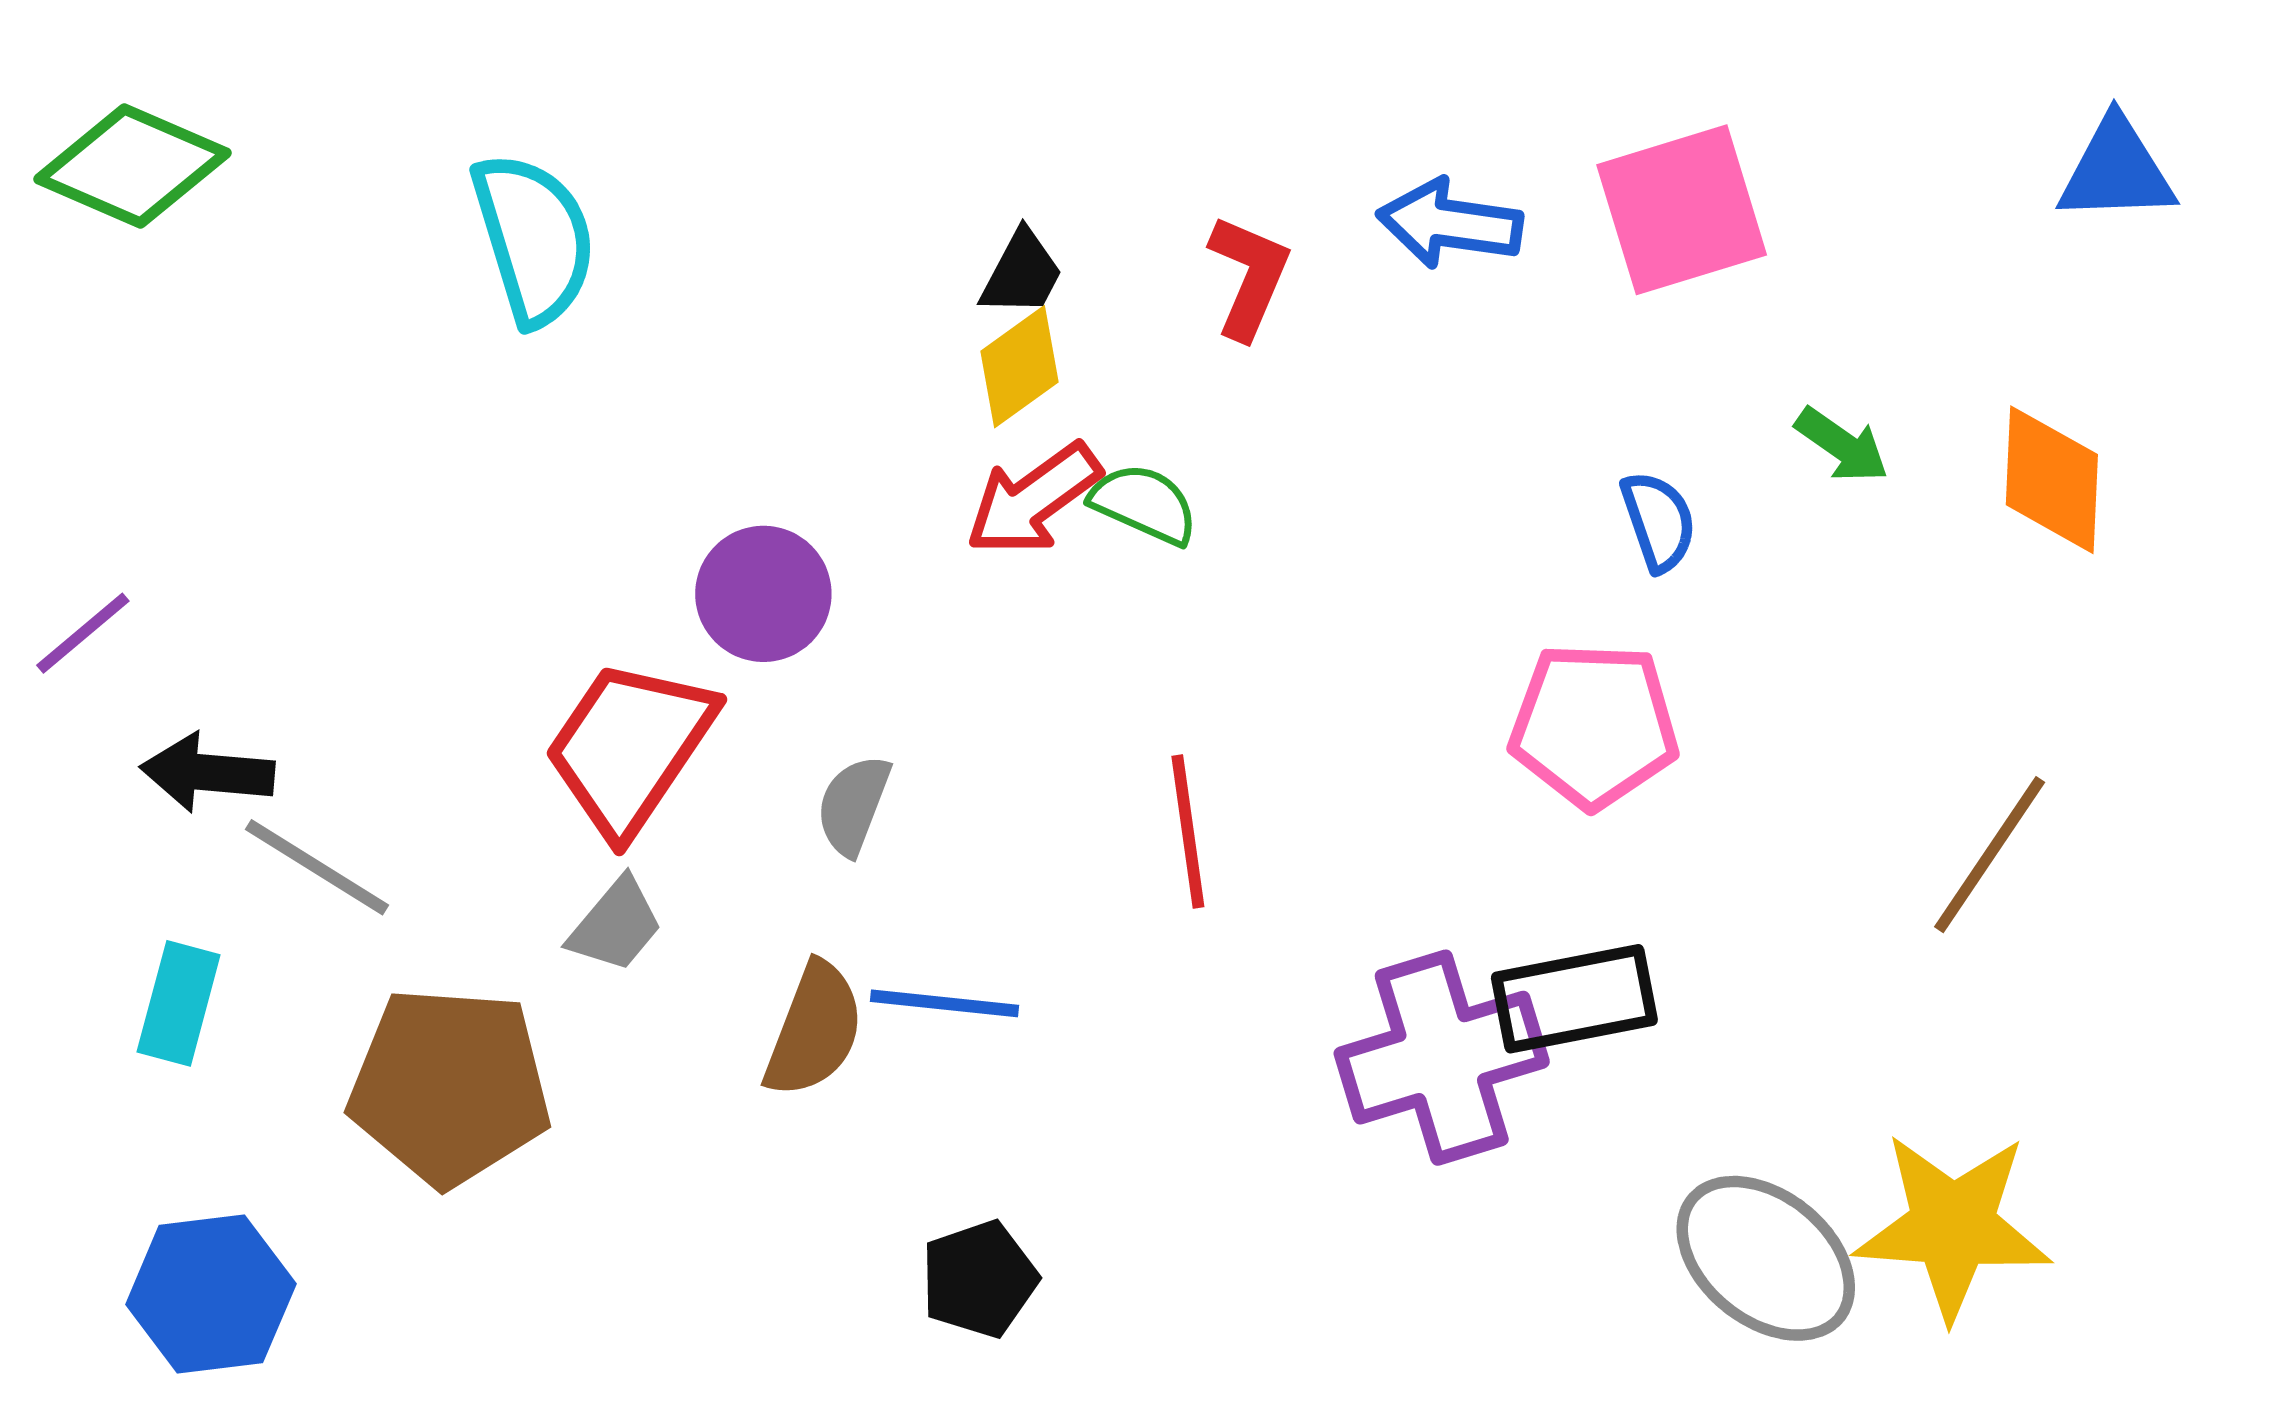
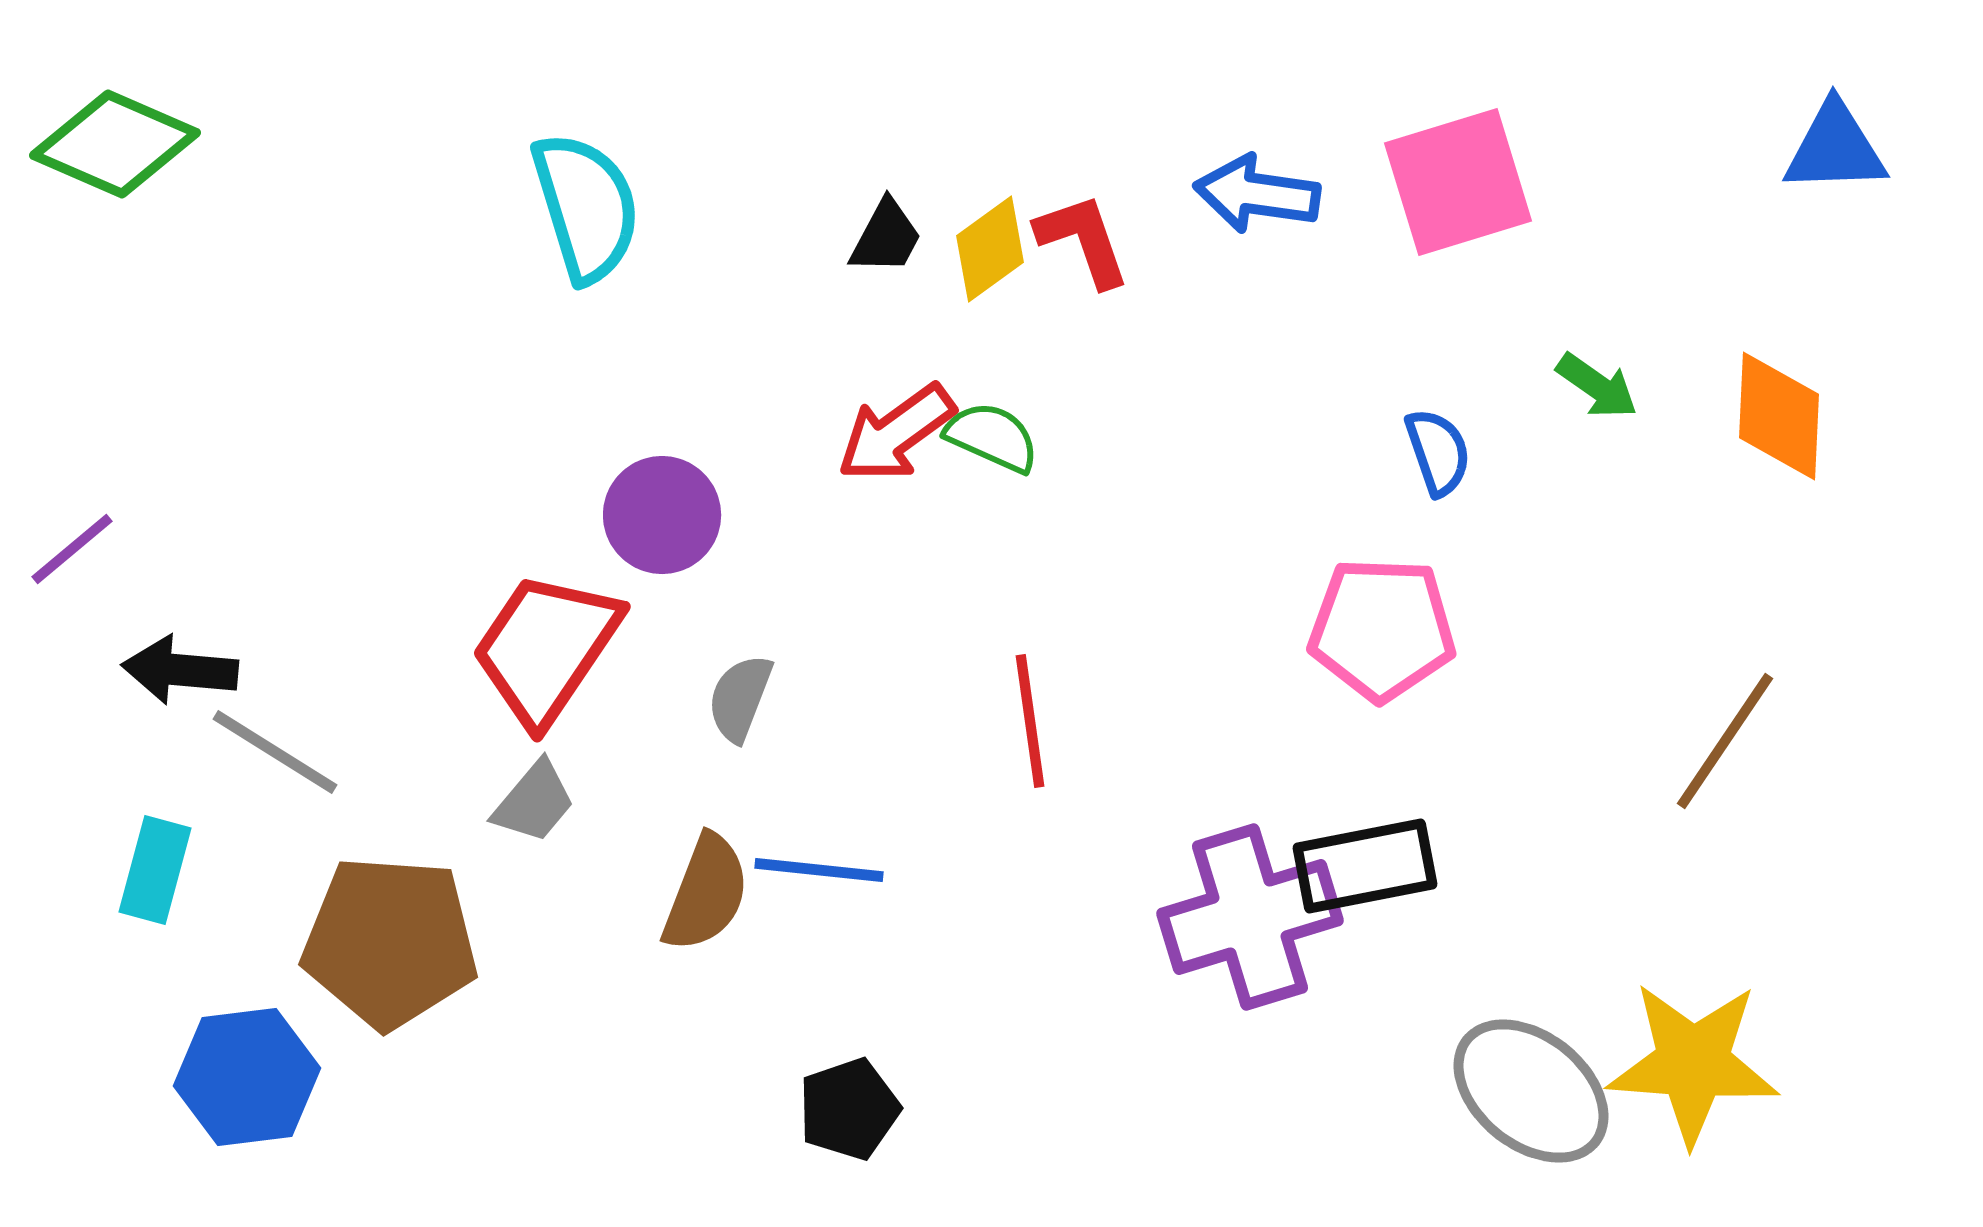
cyan semicircle: (534, 239) -> (586, 207), moved
red L-shape: (1249, 277) -> (1083, 240), turned -42
yellow diamond: (1019, 367) -> (990, 249), moved
blue hexagon: (211, 1294) -> (247, 1077), moved

